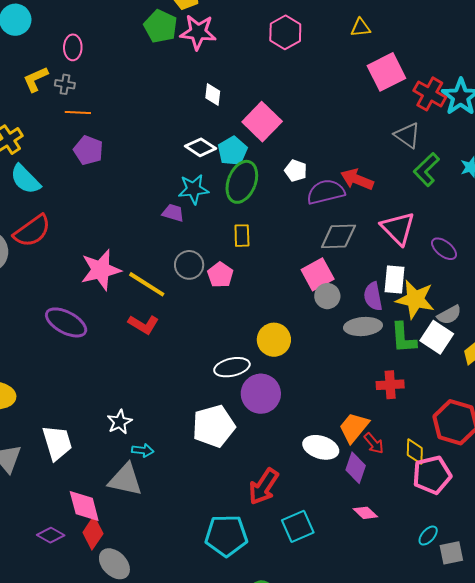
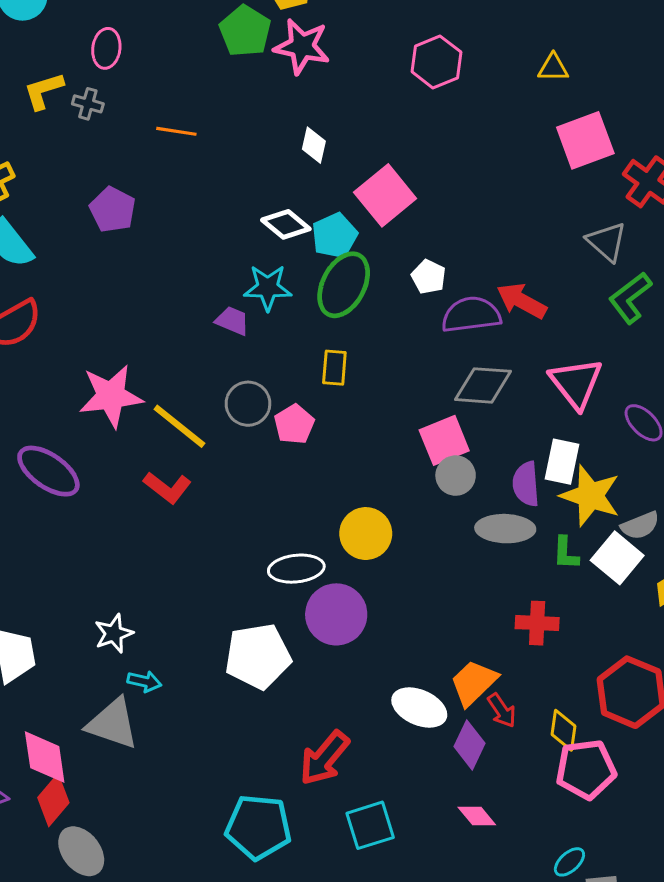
orange line: (78, 112) -> (176, 131), moved
green L-shape: (403, 338) -> (566, 553), size x0.7

